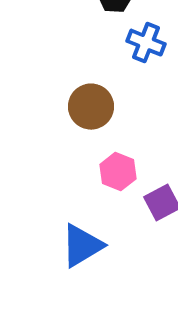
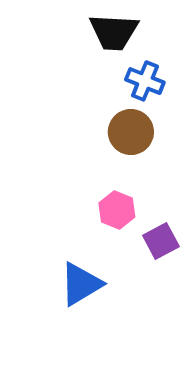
brown circle: (91, 107) -> (131, 132), moved

